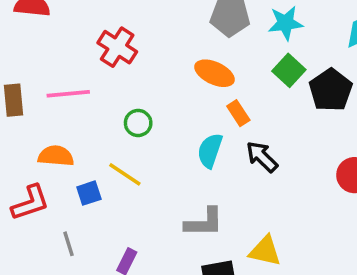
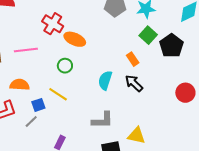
orange ellipse: (214, 73) -> (75, 39), moved
orange rectangle: (238, 113) -> (133, 59), moved
gray line: (69, 244) -> (31, 122), moved, turned 64

